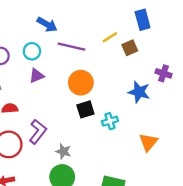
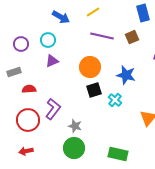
yellow line: (110, 37) -> (93, 12), moved
purple line: (72, 47) -> (102, 36), moved
blue star: (139, 92) -> (126, 75), moved
cyan cross: (110, 121) -> (115, 100), turned -32

